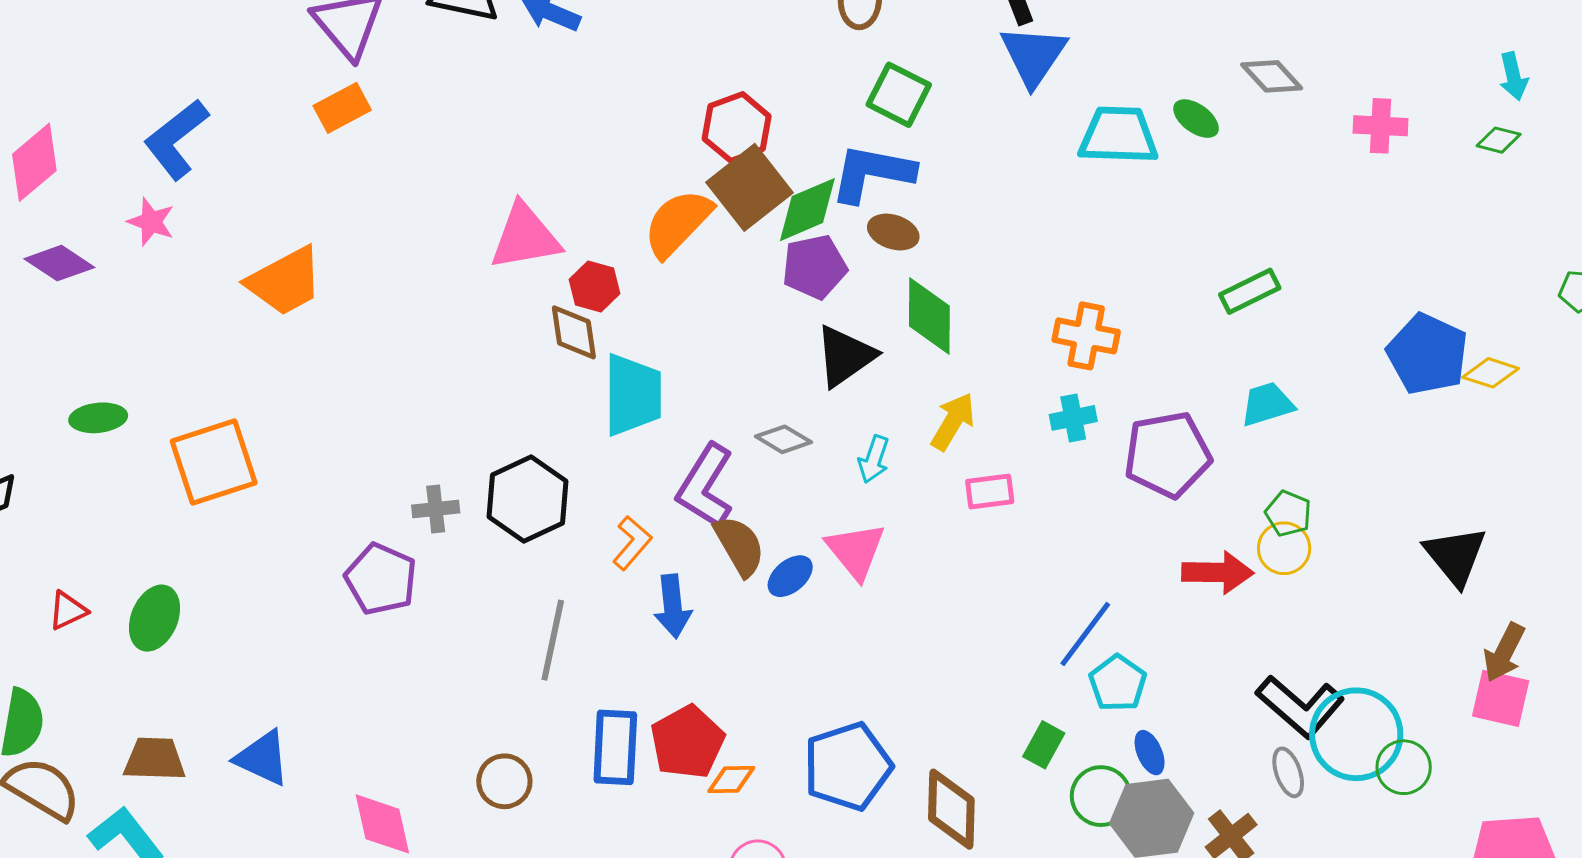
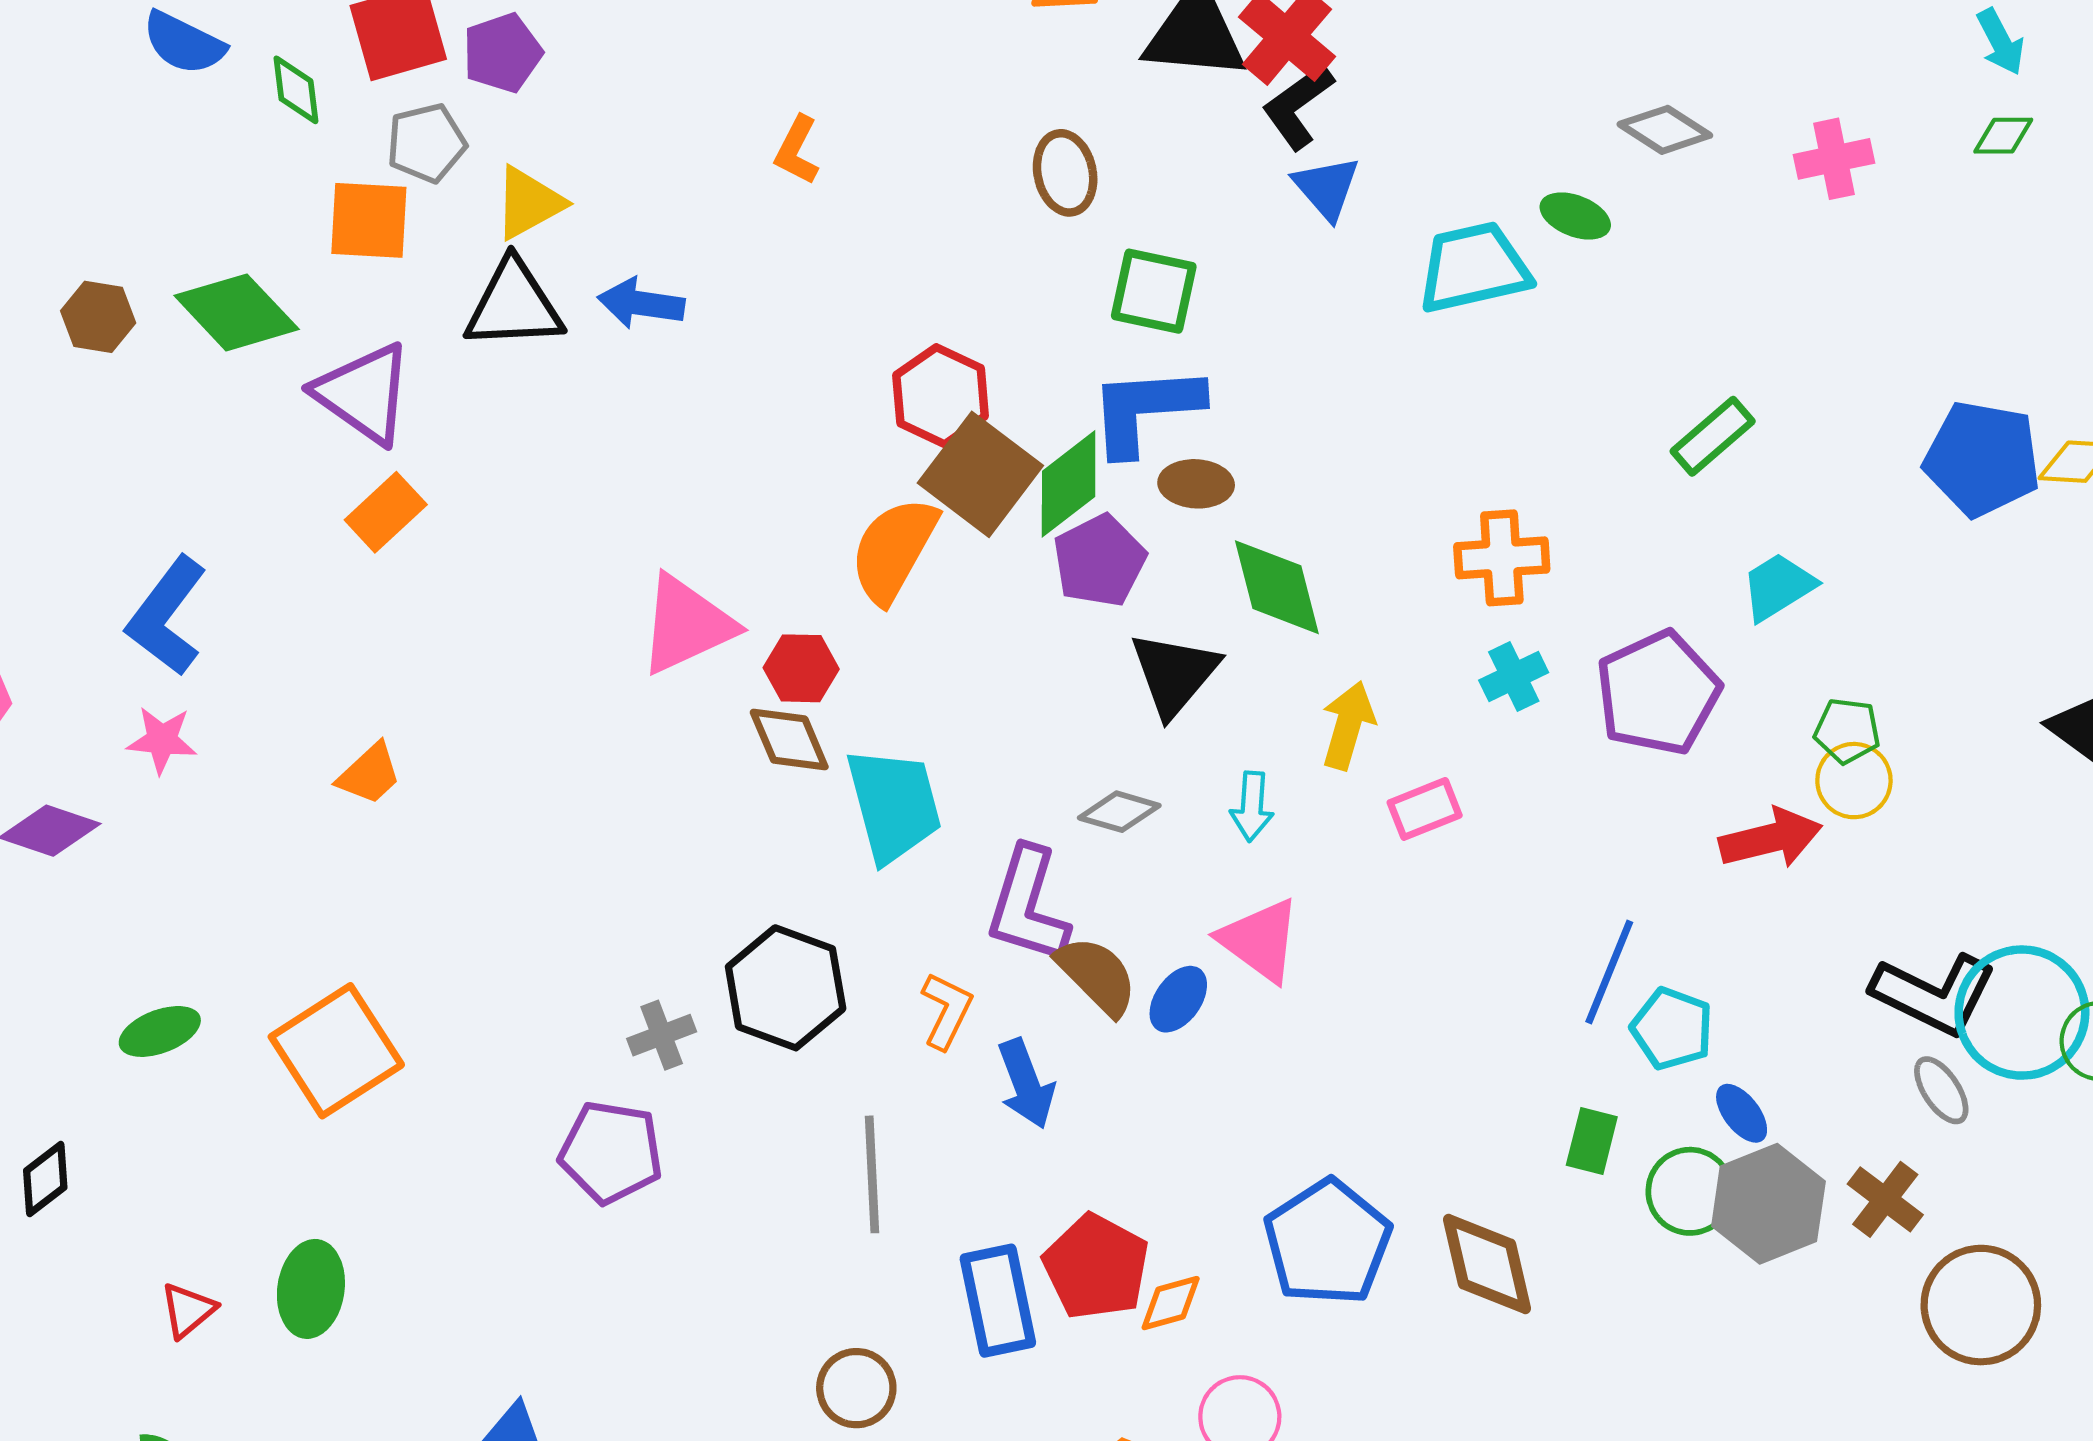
blue triangle: (1033, 56) -> (1326, 188), size x0.7
orange trapezoid: (285, 281) -> (369, 774), size x0.6

